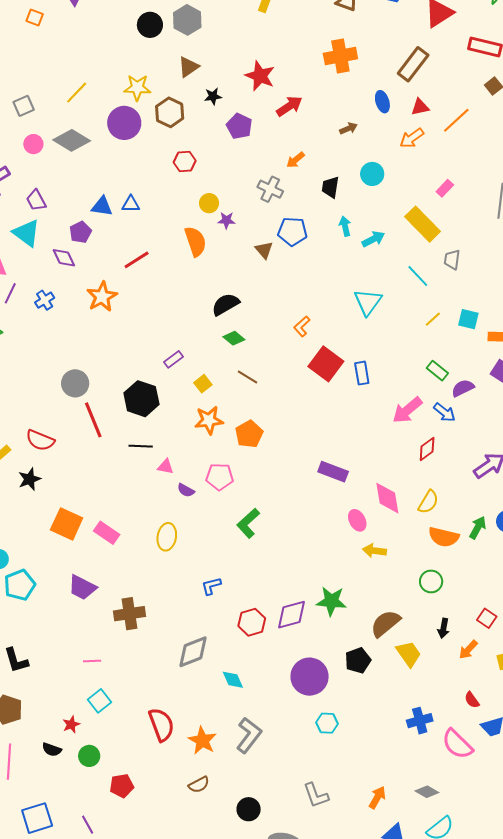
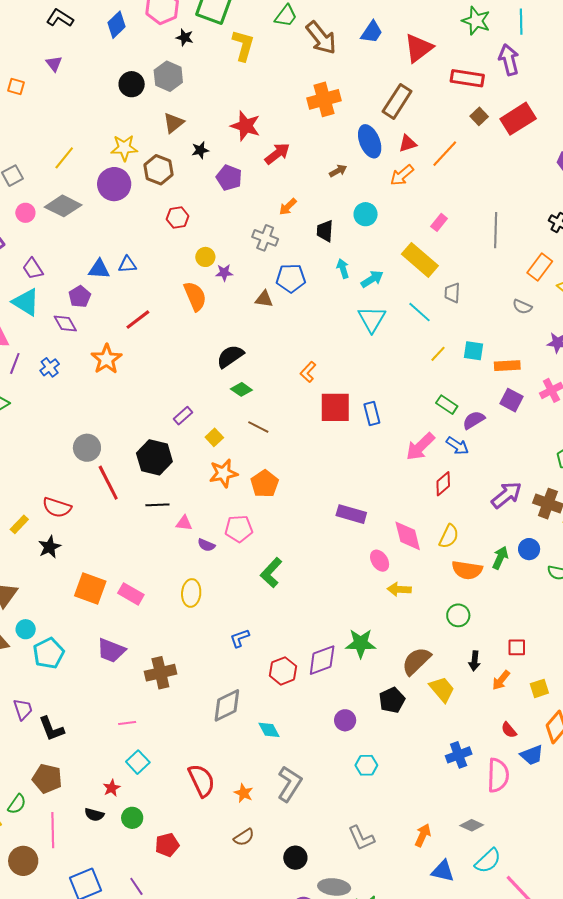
blue ellipse: (382, 102) -> (370, 141), size x1.5
brown triangle: (264, 250) -> (264, 299), turned -36
cyan triangle: (368, 302) -> (372, 319), moved
red square: (326, 364) -> (335, 407), turned -32
red square: (487, 618) -> (517, 647), turned -30
purple circle: (310, 677) -> (345, 720), size x0.6
orange star: (202, 741) -> (244, 793), size x0.7
pink semicircle: (457, 744) -> (498, 775), turned -128

